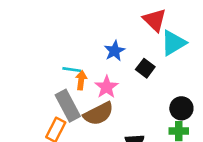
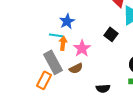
blue star: (115, 51) -> (67, 21), moved
brown semicircle: (99, 114) -> (76, 68), size x0.6

